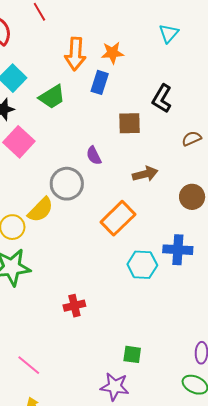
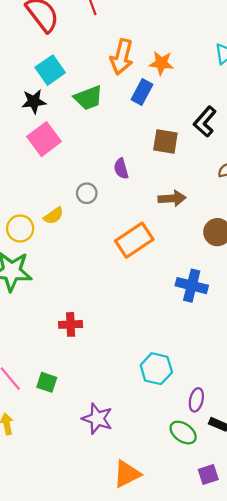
gray circle: (67, 184) -> (87, 193), size x0.6
yellow semicircle: (41, 210) -> (54, 216), size x0.7
cyan hexagon: (142, 265) -> (156, 369), moved
green square: (132, 354) -> (47, 382), moved

